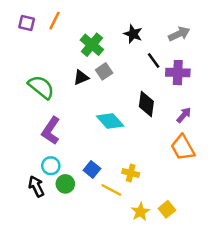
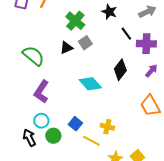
black diamond: (146, 104) -> (120, 70), turned 30
purple arrow: (184, 115) -> (151, 71), moved

